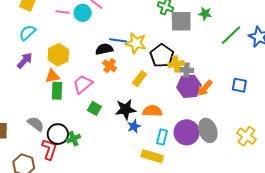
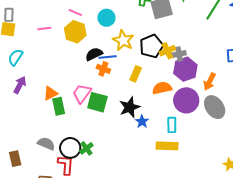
cyan circle: (83, 13) -> (106, 18), moved
blue line: (118, 40) -> (108, 57), moved
yellow star: (136, 43) -> (123, 40), turned 30
yellow hexagon: (58, 55) -> (75, 32), moved
black pentagon: (162, 56) -> (151, 46), turned 30
orange arrow: (205, 88) -> (210, 82), moved
green square: (94, 108) -> (97, 102), moved, size x1.5
orange semicircle: (152, 111) -> (162, 88), moved
purple circle: (187, 132) -> (186, 100), moved

